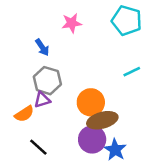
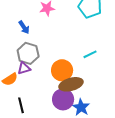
cyan line: (132, 72) -> (90, 54), moved
black line: (38, 147) -> (21, 105), turned 35

